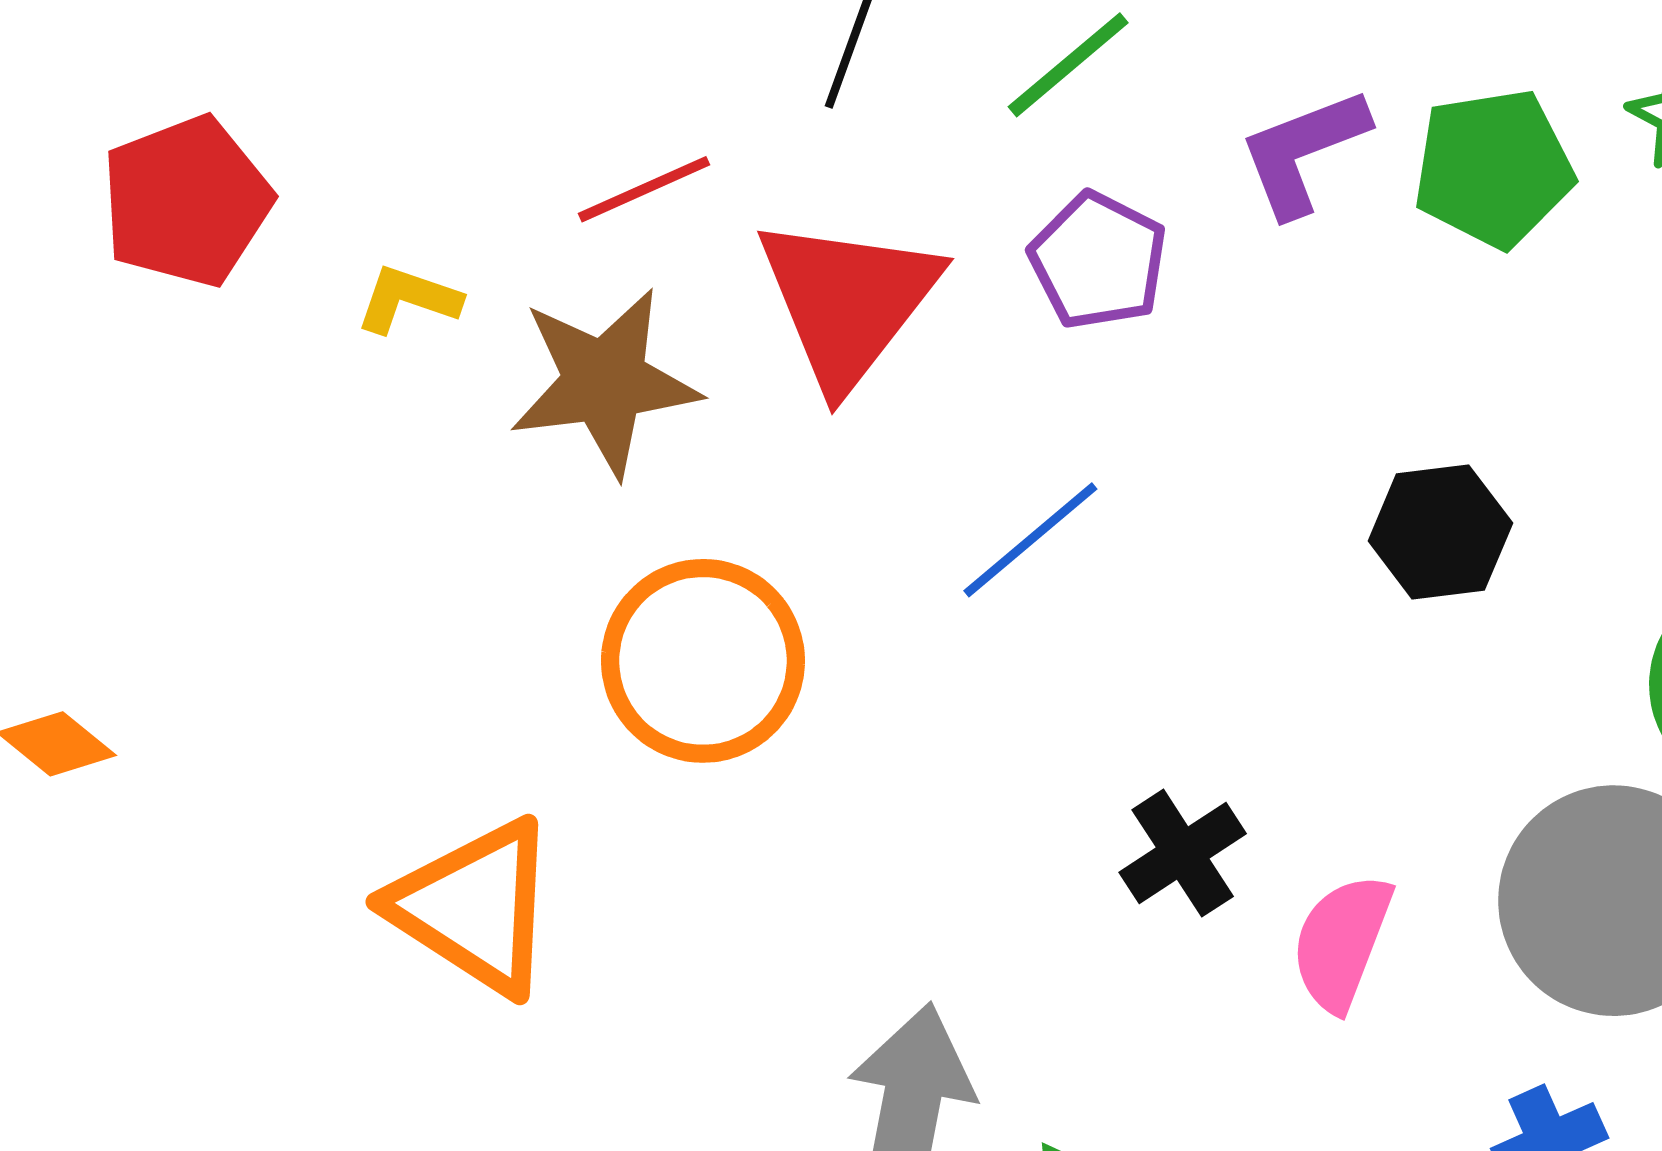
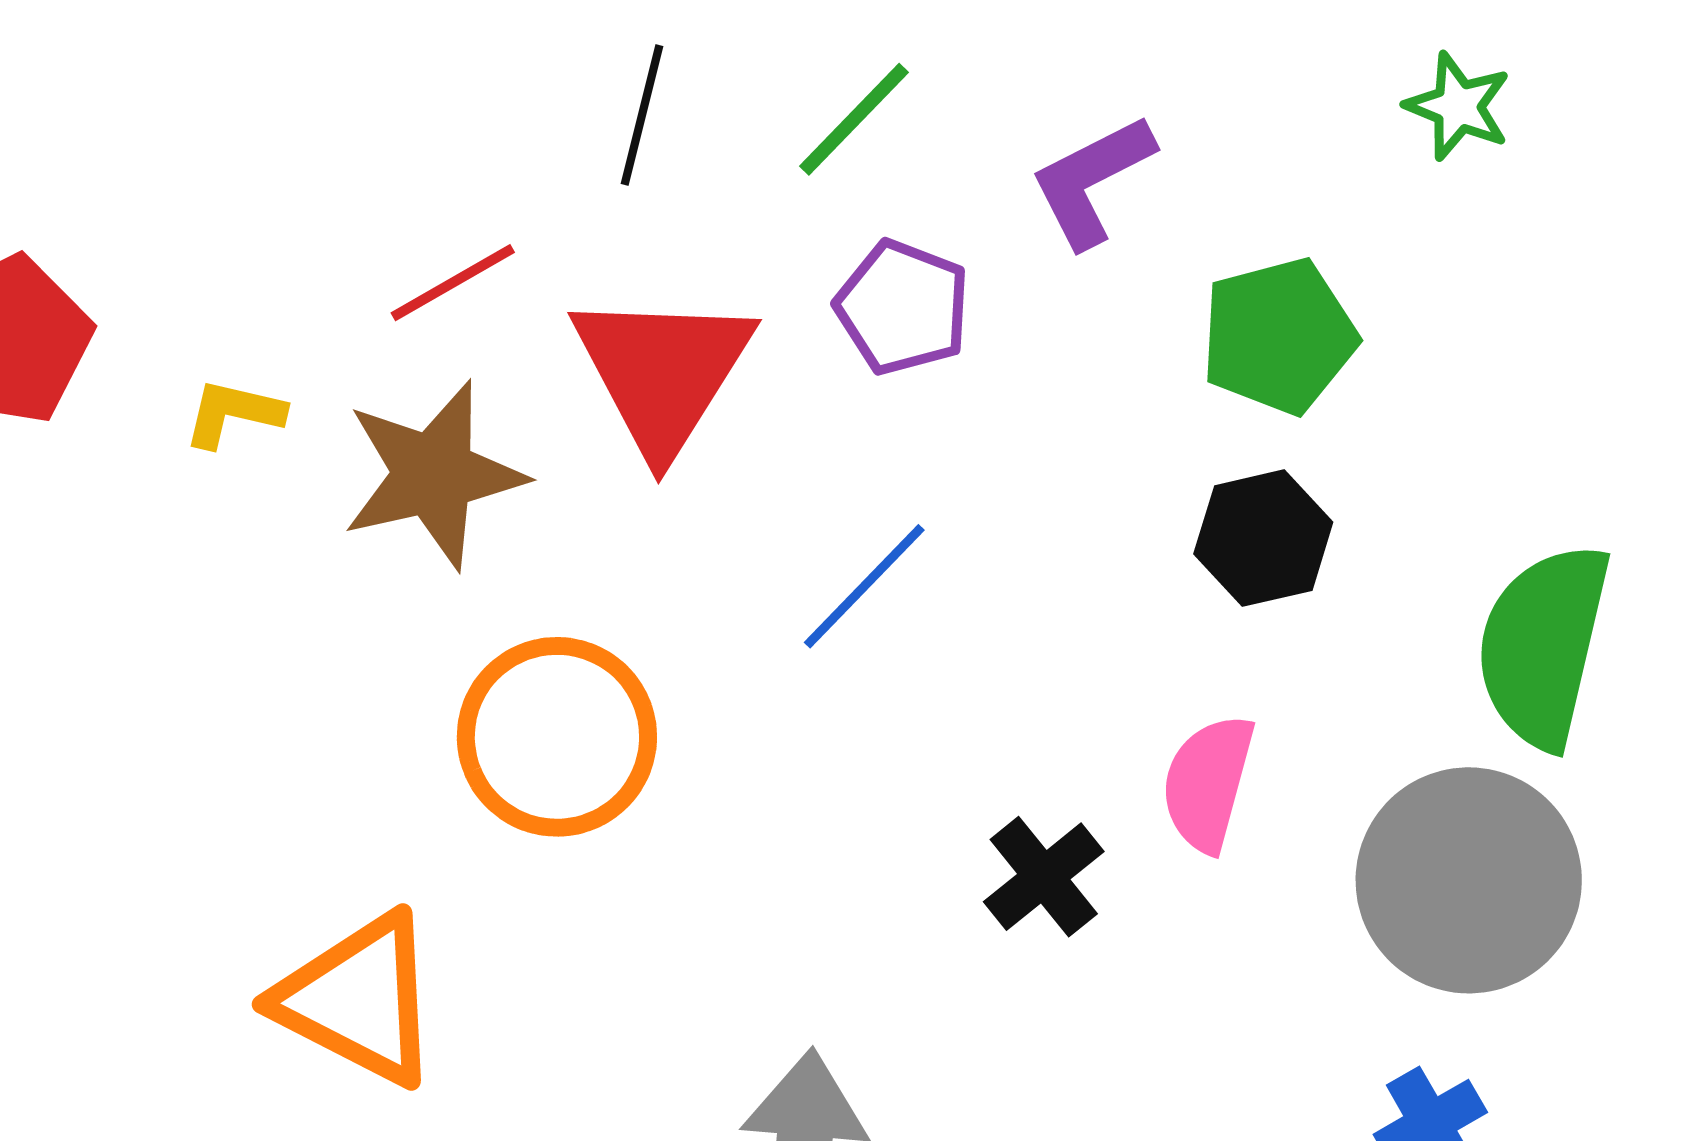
green pentagon: (1493, 168) -> (1279, 336), moved
pink semicircle: (1342, 942) -> (1208, 783), moved

